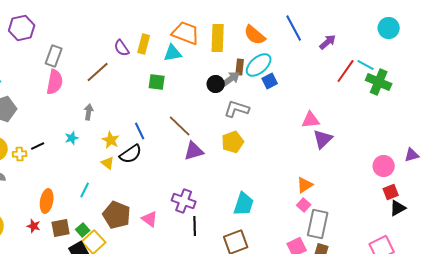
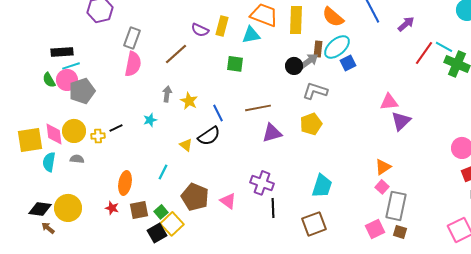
purple semicircle: (122, 48) -> (200, 30), turned -30
brown line: (180, 126) -> (258, 108), turned -55
yellow star: (111, 140) -> (189, 101), moved

